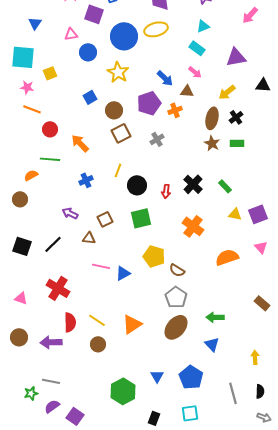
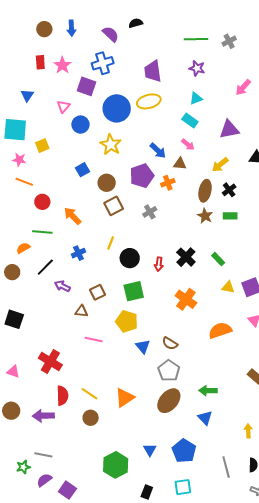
pink triangle: (71, 34) -> (63, 106), turned -40
black line: (53, 244) -> (45, 267), moved
yellow pentagon: (154, 256) -> (127, 321), moved
blue triangle: (123, 273) -> (143, 346), moved, turned -42

